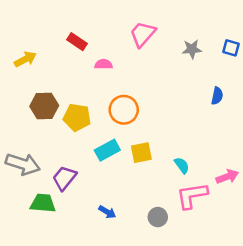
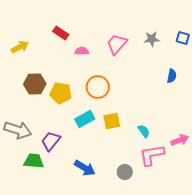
pink trapezoid: (143, 34) -> (117, 44), moved
blue arrow: (107, 212) -> (85, 168), size x1.5

